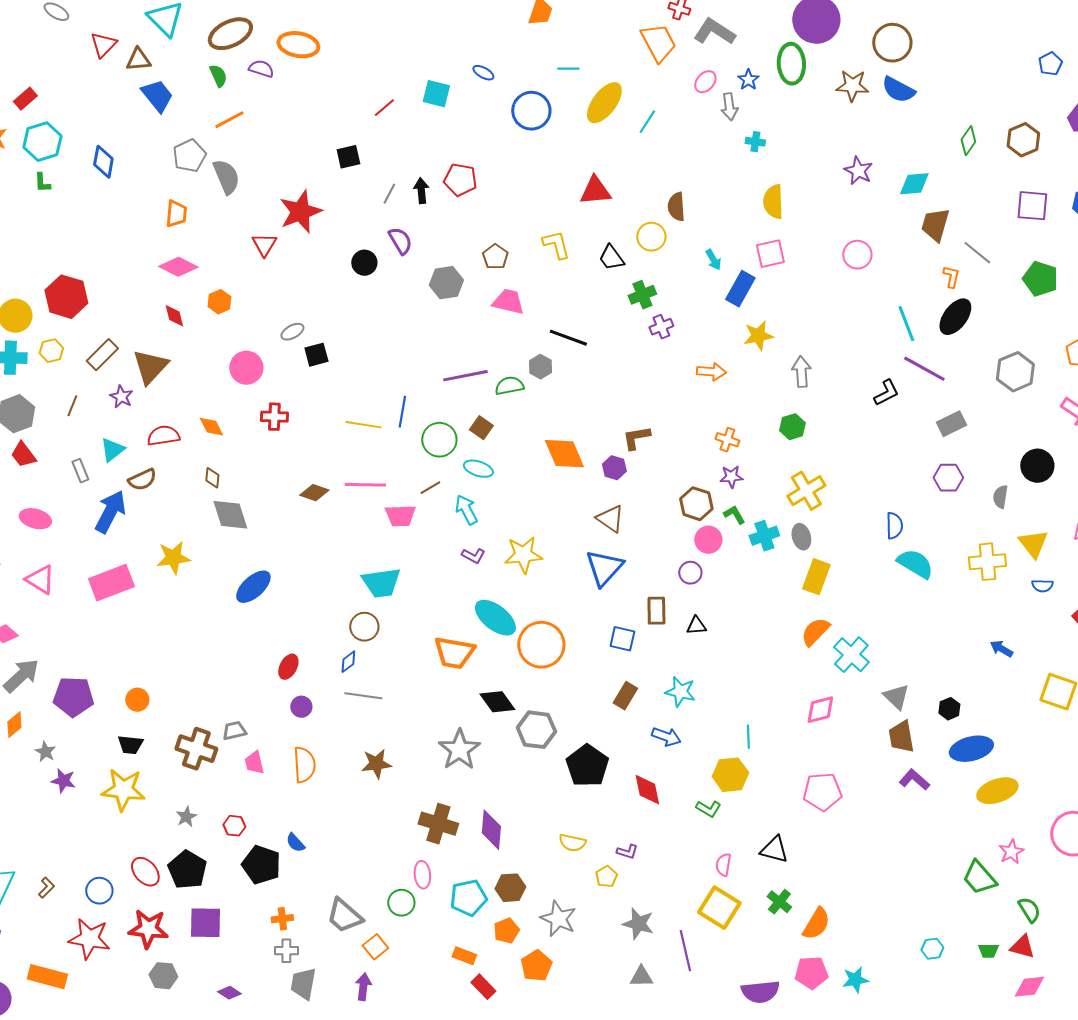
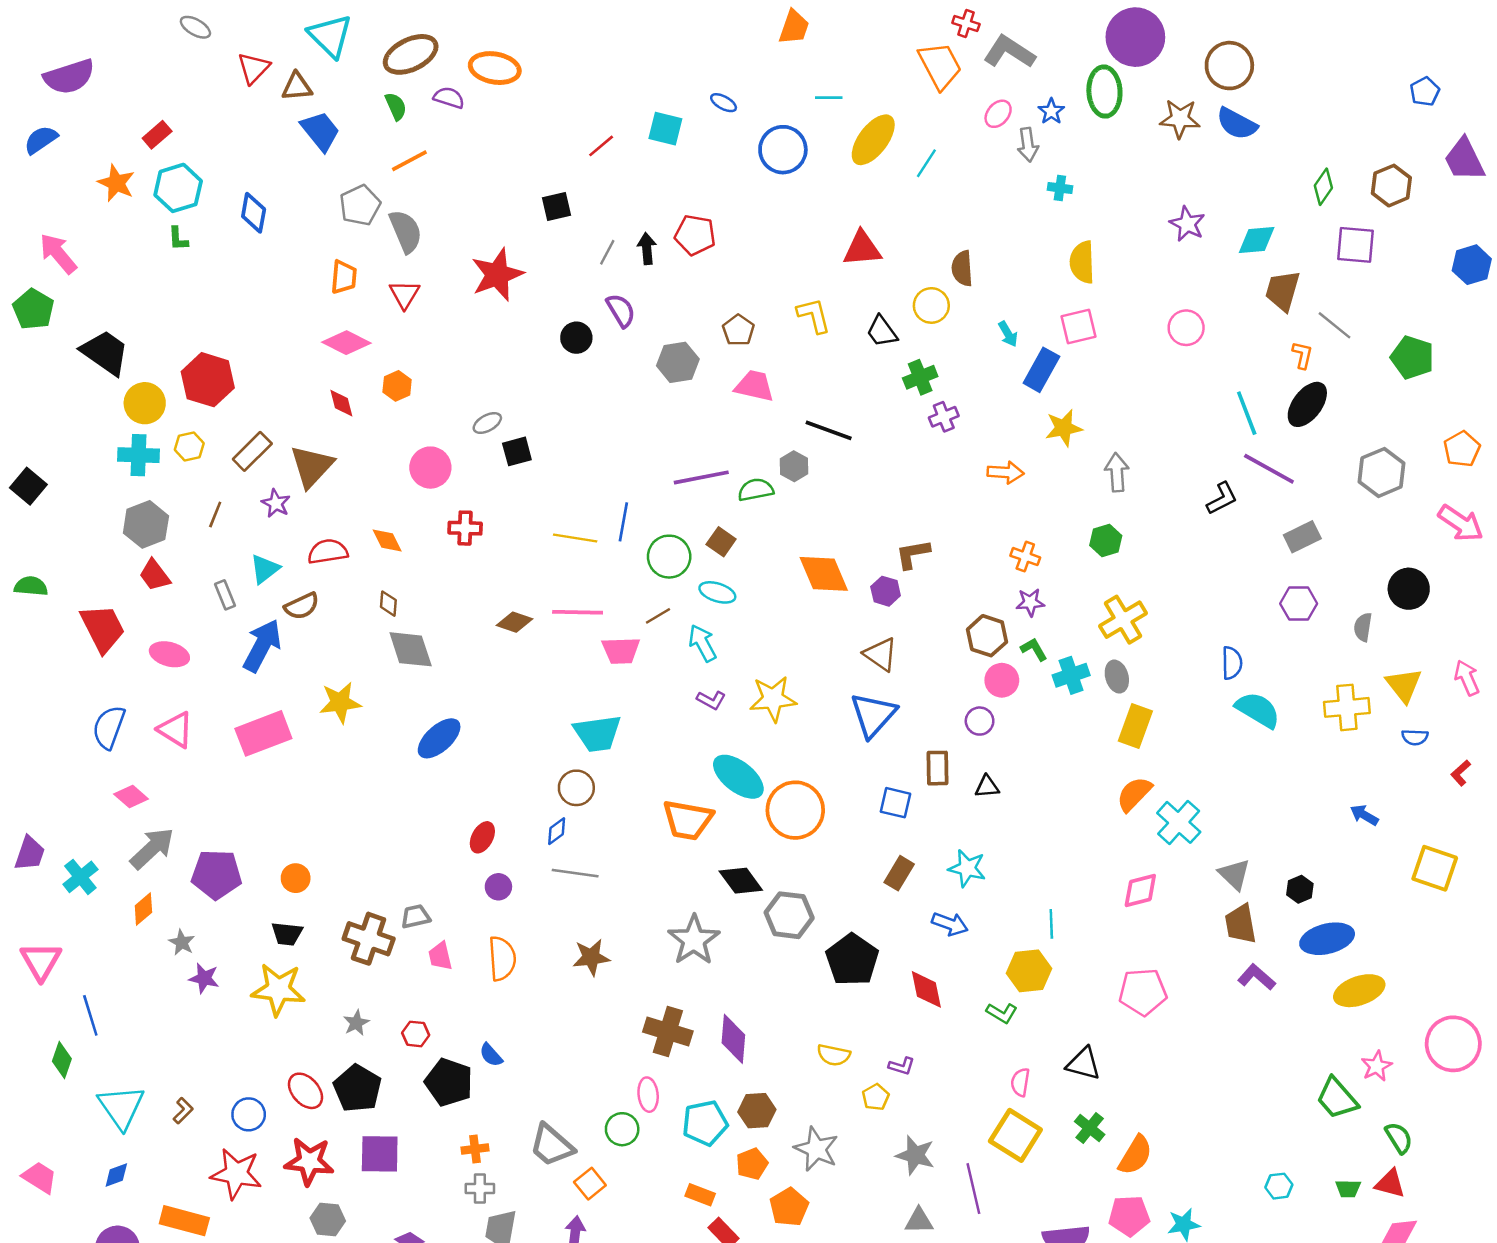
purple square: (1032, 206) -> (1356, 245), moved
red triangle: (264, 245) -> (404, 294), moved

